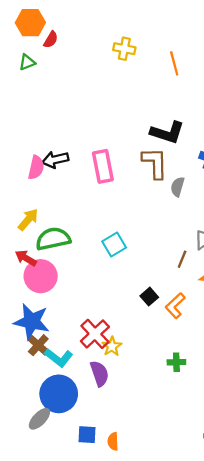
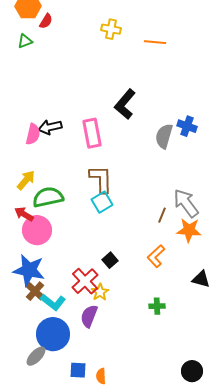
orange line: (174, 63) -> (155, 42), turned -70
black L-shape: (167, 132) -> (125, 104), moved, turned 112
brown L-shape: (155, 163) -> (101, 179), moved
gray semicircle: (178, 187) -> (164, 136), moved, size x1.4
black square: (149, 297) -> (110, 260), moved
purple semicircle: (99, 374) -> (89, 316), turned -140

